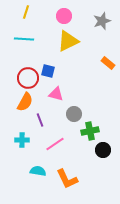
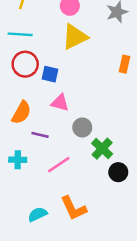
orange rectangle: (108, 63) -> (124, 64), turned 64
red circle: (28, 78) -> (25, 64), moved
purple line: (40, 120) -> (40, 135), turned -56
green cross: (90, 131) -> (102, 149), turned -36
cyan semicircle: (38, 171) -> (38, 214), moved, turned -35

